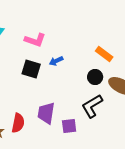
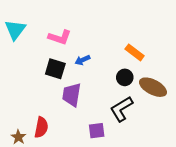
purple trapezoid: (46, 113) -> (72, 95), moved

